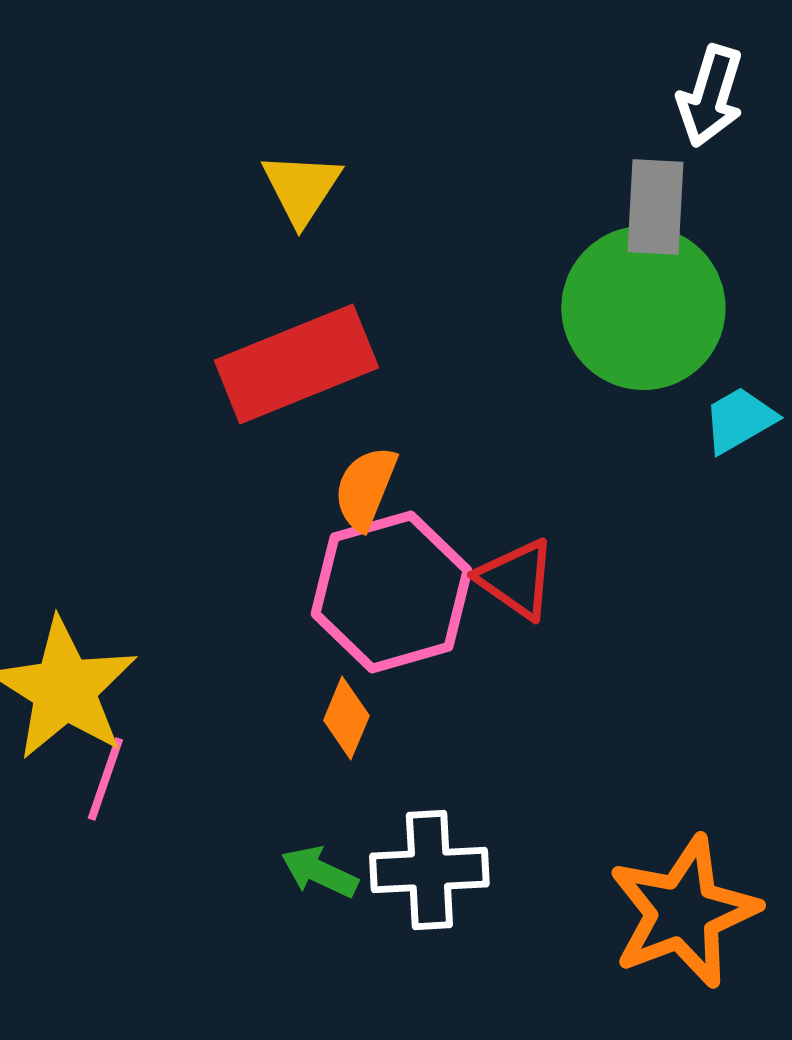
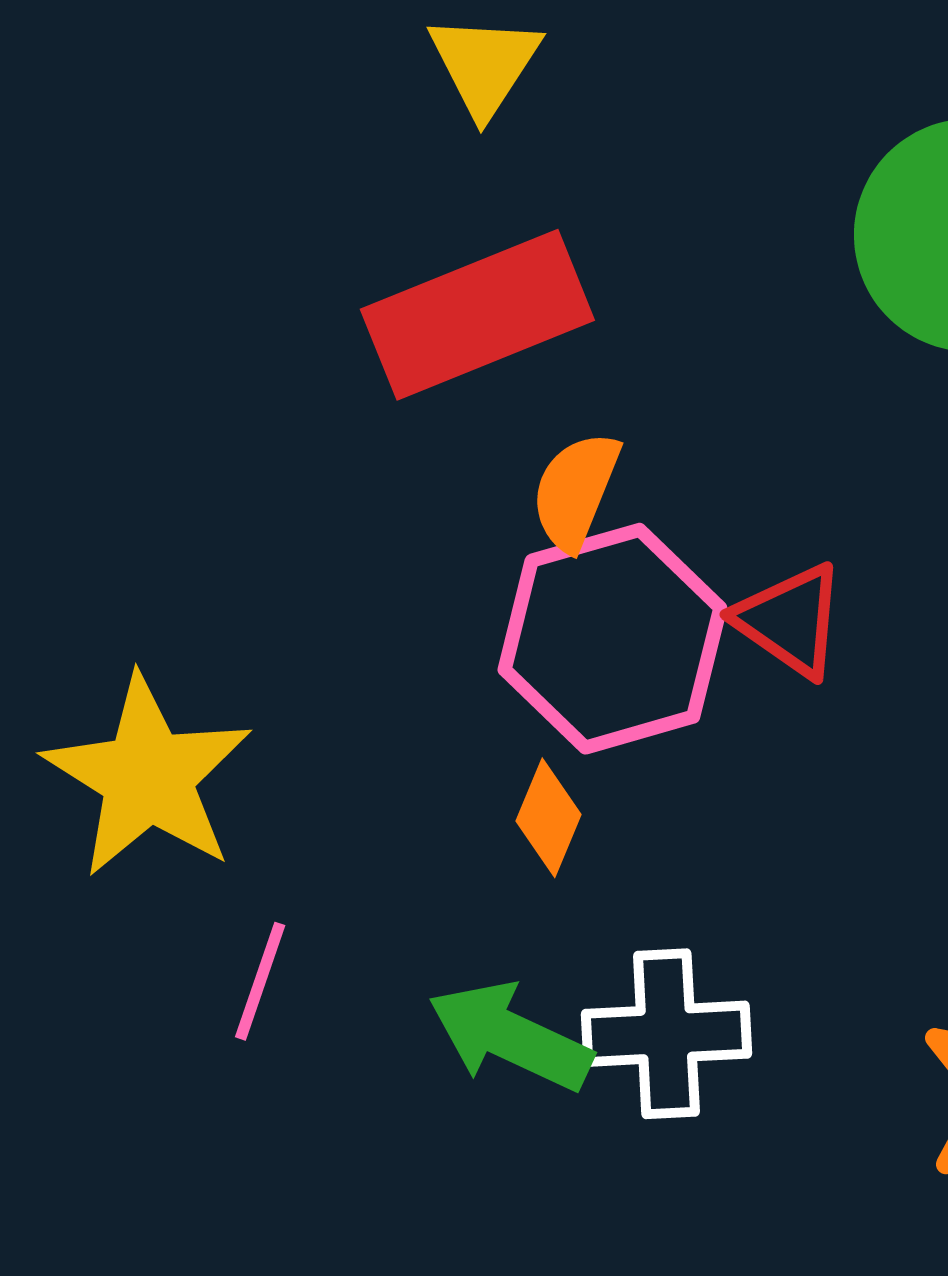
pink line: (105, 779) -> (260, 981), moved
green arrow: (319, 872) -> (510, 1037), size x1.5

